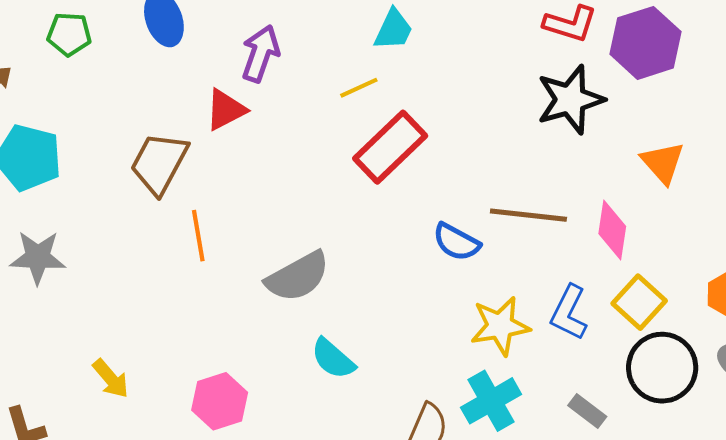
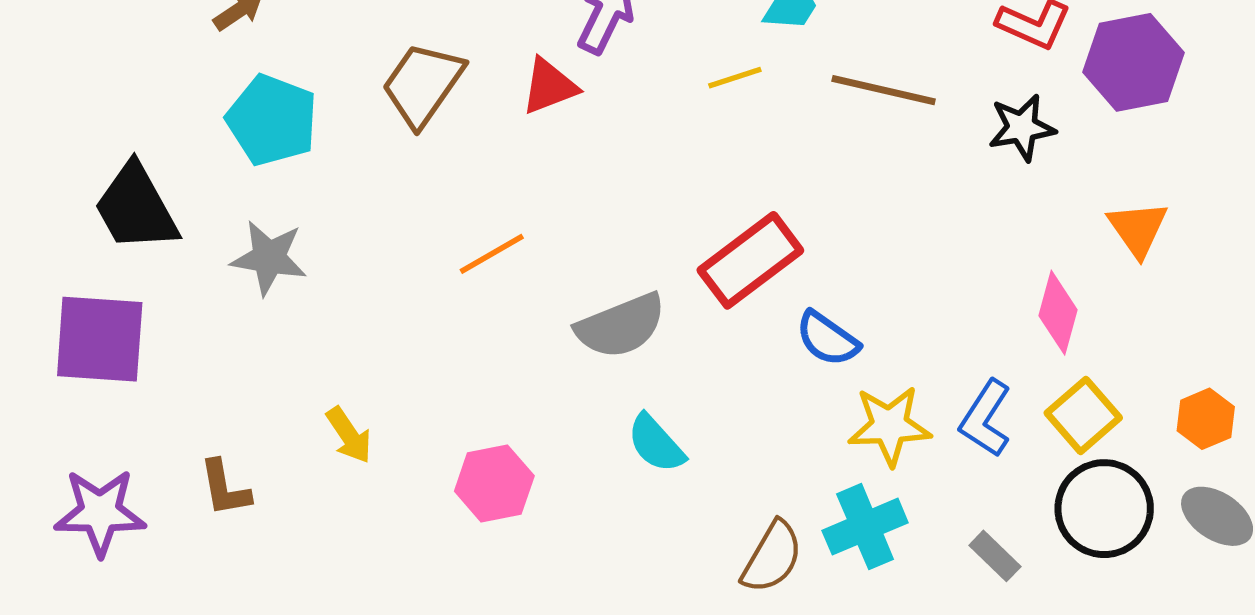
black star: (570, 99) -> (1022, 128), size x0.7
red rectangle: (390, 147) -> (750, 260), moved
brown trapezoid: (159, 163) -> (423, 84), moved
brown line: (528, 215) -> (884, 90), moved
orange line: (198, 236) -> (492, 254), turned 63
blue semicircle: (456, 242) -> (827, 339), moved

